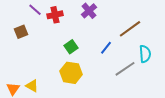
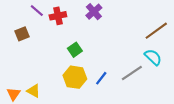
brown line: (130, 29) -> (156, 31), moved
blue line: (106, 48) -> (101, 78), moved
cyan semicircle: (145, 54) -> (153, 57), turned -42

